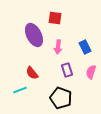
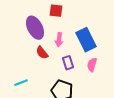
blue rectangle: (85, 47) -> (86, 40), size x1.6
red semicircle: (32, 73) -> (42, 53), moved

